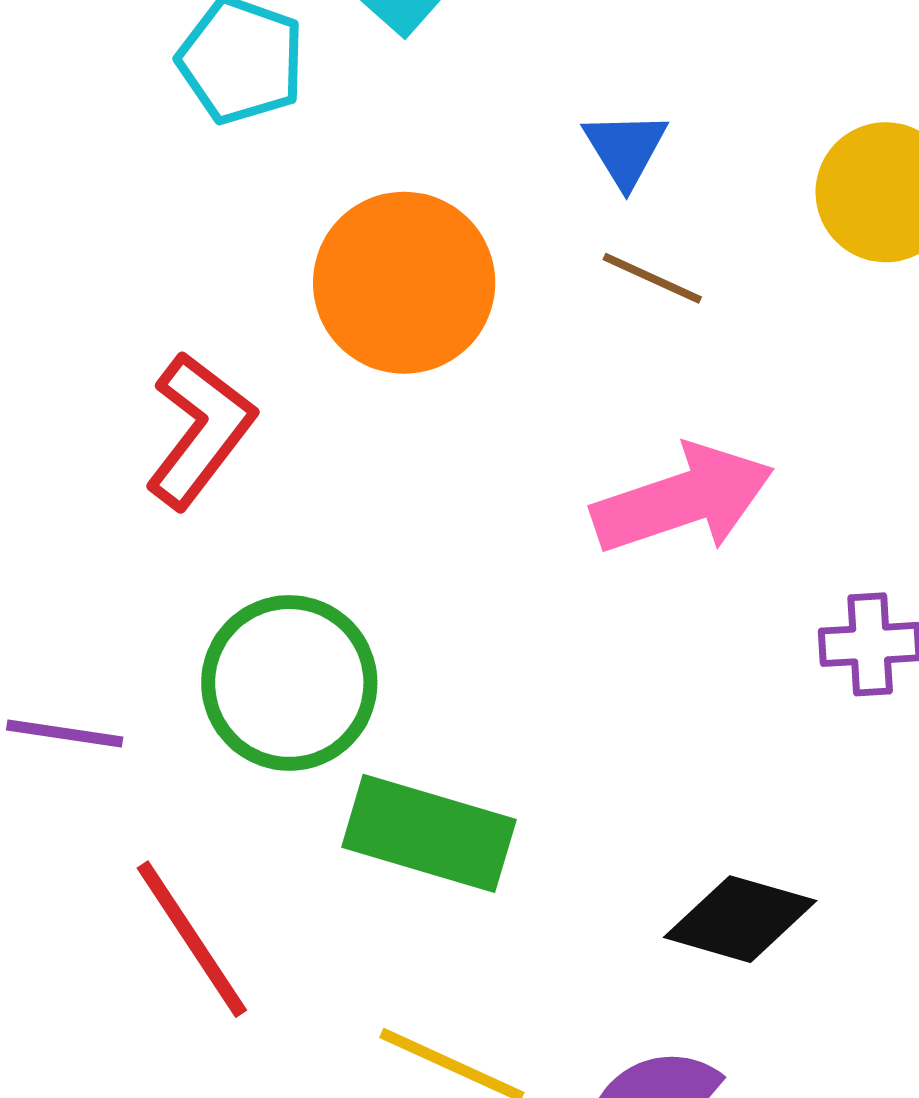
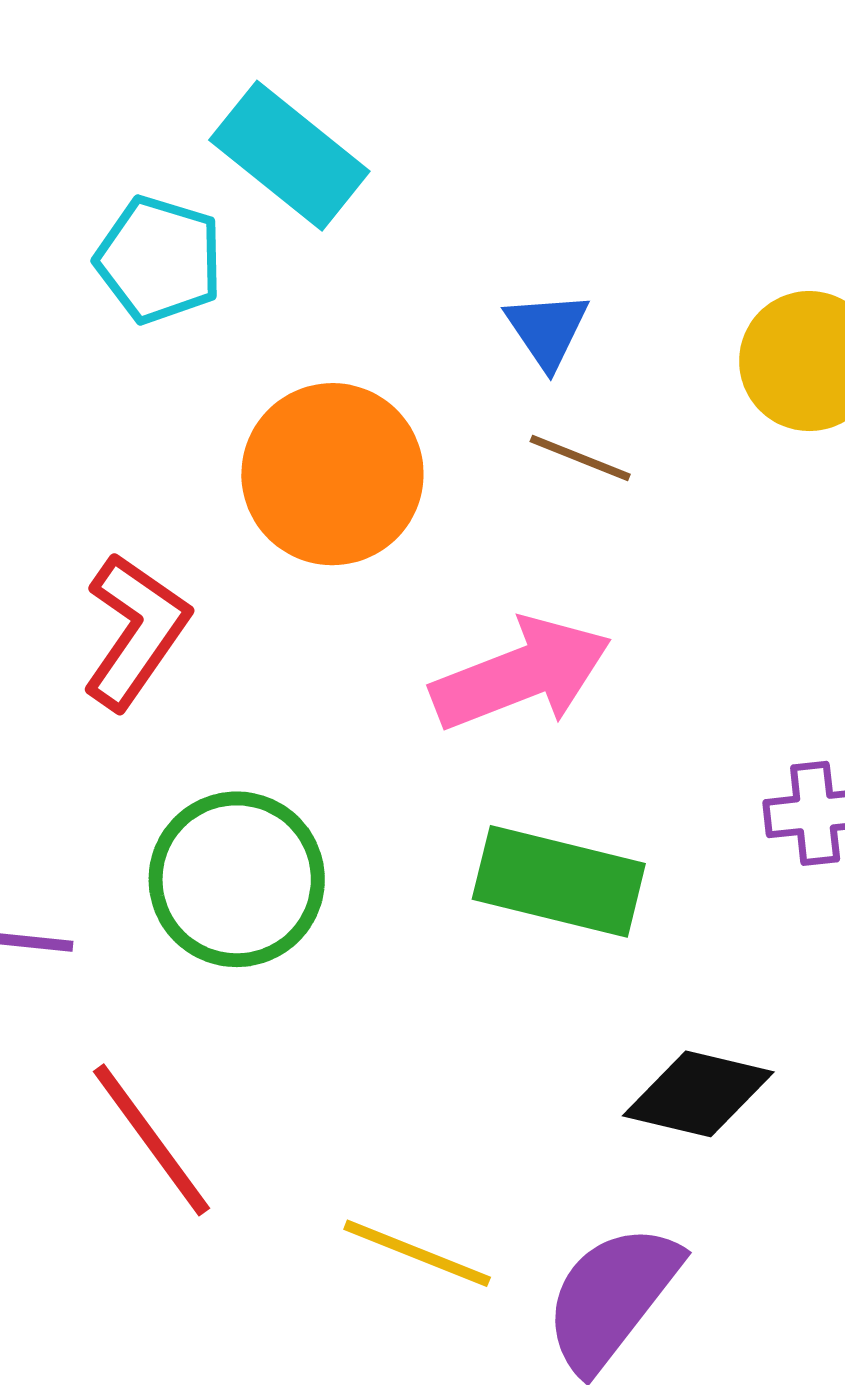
pink arrow: (683, 499) -> (521, 674), moved
green rectangle: (429, 833) -> (559, 881), moved

